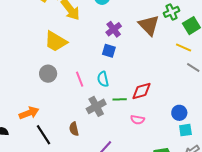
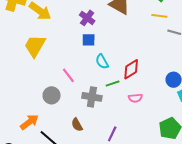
yellow trapezoid: (56, 41) -> (35, 46), turned 105
gray circle: (48, 74) -> (52, 95), moved
cyan semicircle: (103, 79) -> (102, 62), moved
gray cross: (96, 106) -> (92, 97), turned -36

